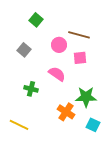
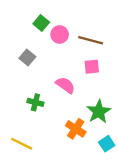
pink circle: (59, 45) -> (60, 34), moved
green star: (86, 97) -> (99, 112), turned -30
cyan square: (93, 125) -> (107, 144), turned 32

